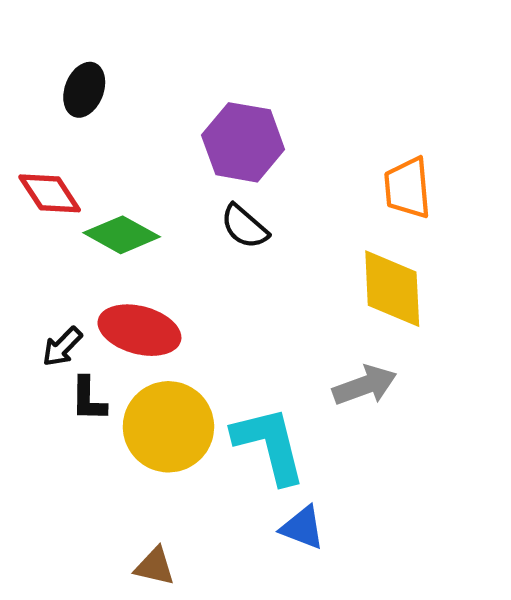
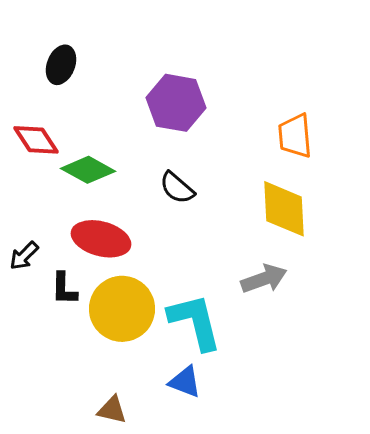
black semicircle: (244, 227) -> (177, 188), moved
black arrow: (62, 347) -> (24, 256), moved
blue triangle: (302, 528) -> (185, 382), moved

